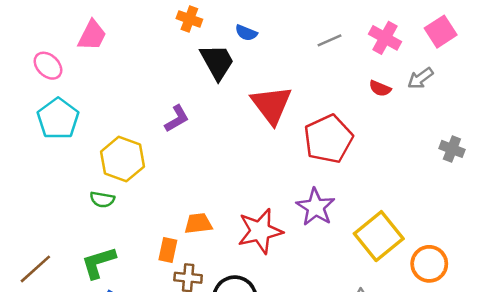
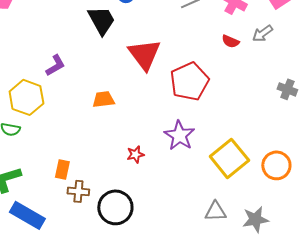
purple L-shape: (177, 119) -> (55, 65), moved
orange trapezoid: (198, 223) -> (103, 99), moved
red star: (260, 231) -> (135, 154), size x0.5
orange circle: (429, 264) -> (276, 165), moved

